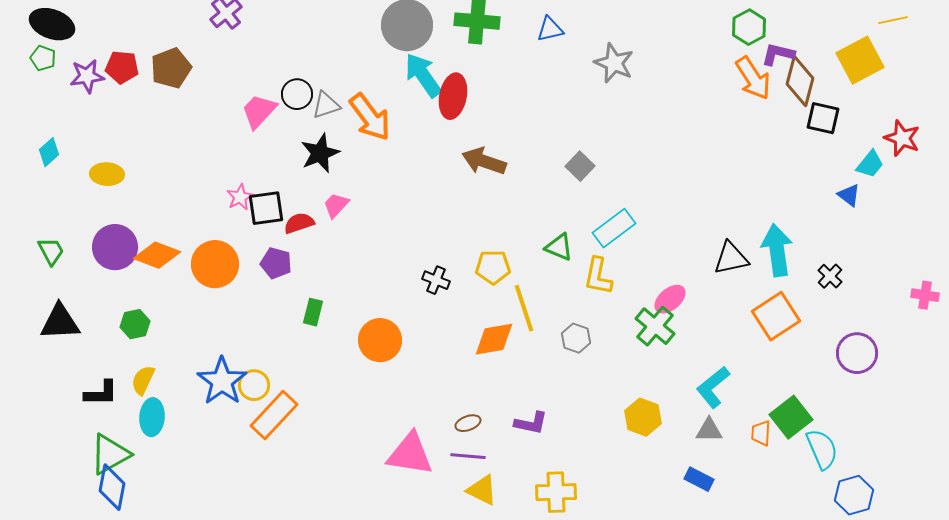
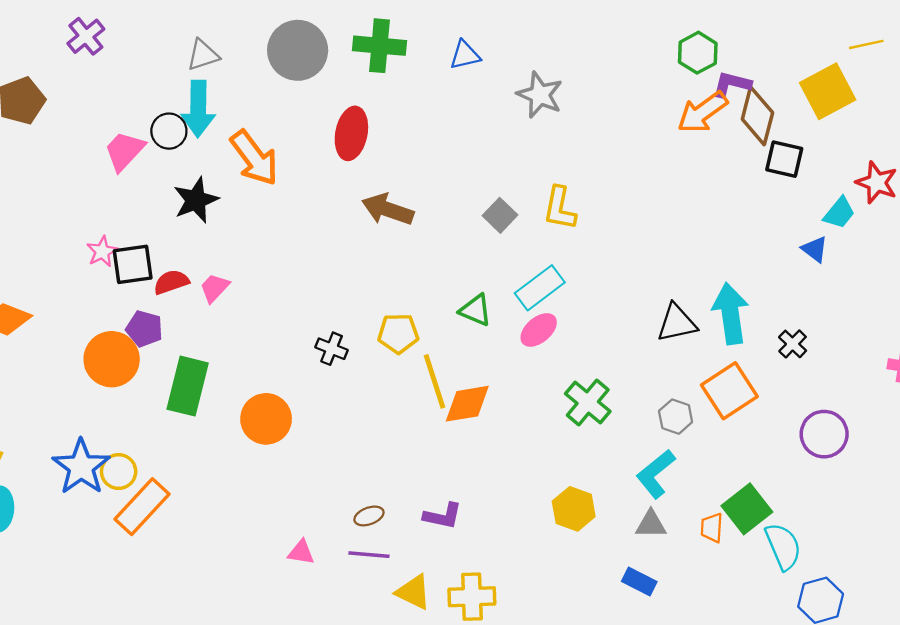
cyan arrow: (423, 75) -> (198, 109), moved, turned -144
orange arrow: (753, 78) -> (702, 112), turned 87
gray triangle: (326, 105) -> (203, 55), moved
pink trapezoid: (336, 205) -> (215, 288), moved
orange circle: (215, 264) -> (112, 359), moved
yellow L-shape: (598, 276) -> (560, 208), moved
pink ellipse: (670, 299) -> (539, 330), moved
green rectangle: (313, 312) -> (188, 386), size x1.8
gray hexagon: (576, 338) -> (676, 417), moved
orange diamond: (494, 339) -> (467, 404), moved
pink triangle: (410, 454) -> (301, 552), size x0.5
yellow triangle: (482, 490) -> (413, 592), moved

